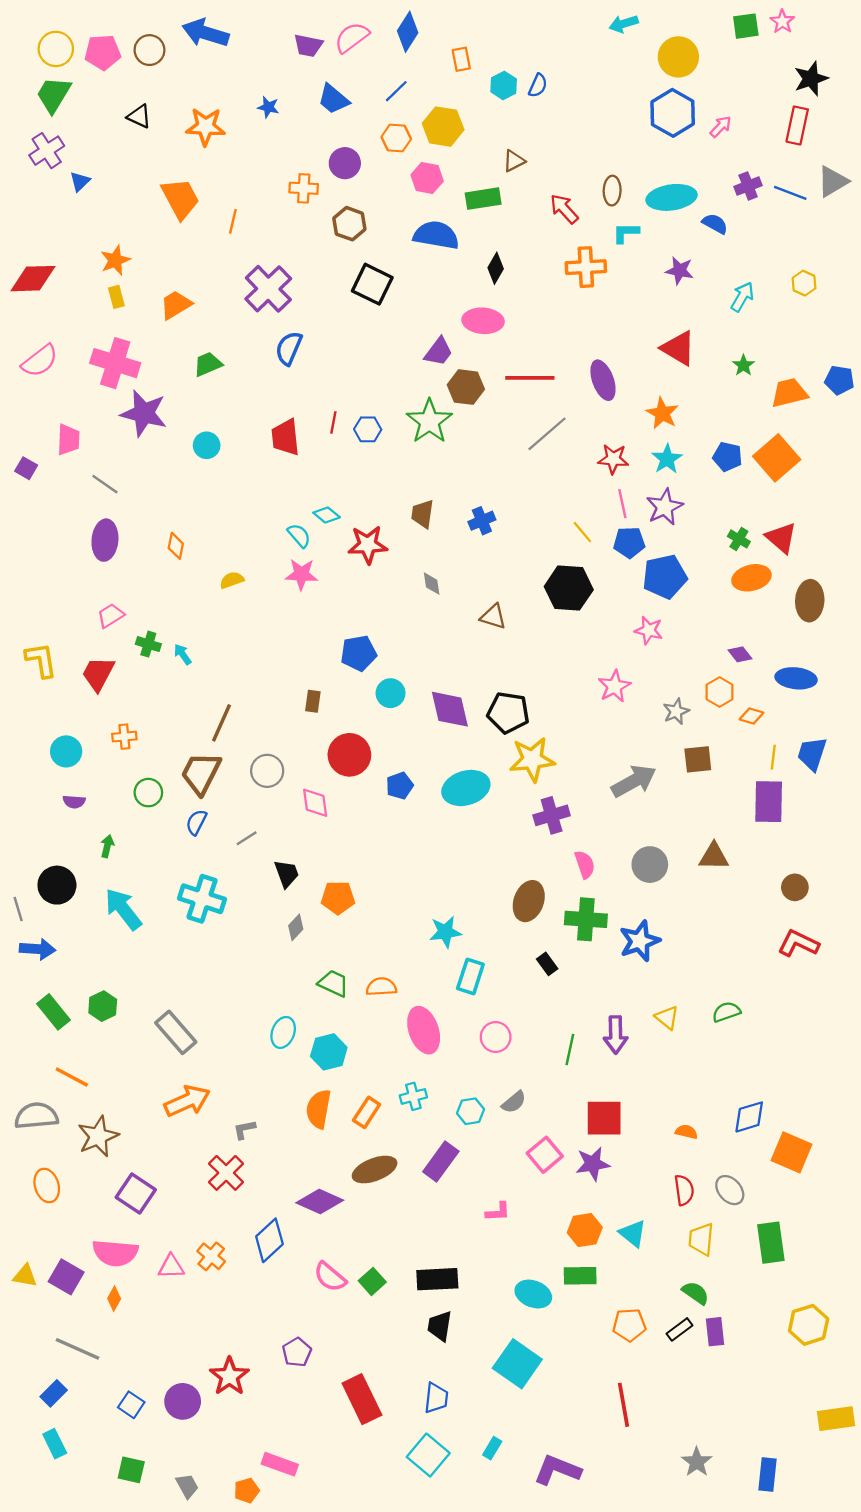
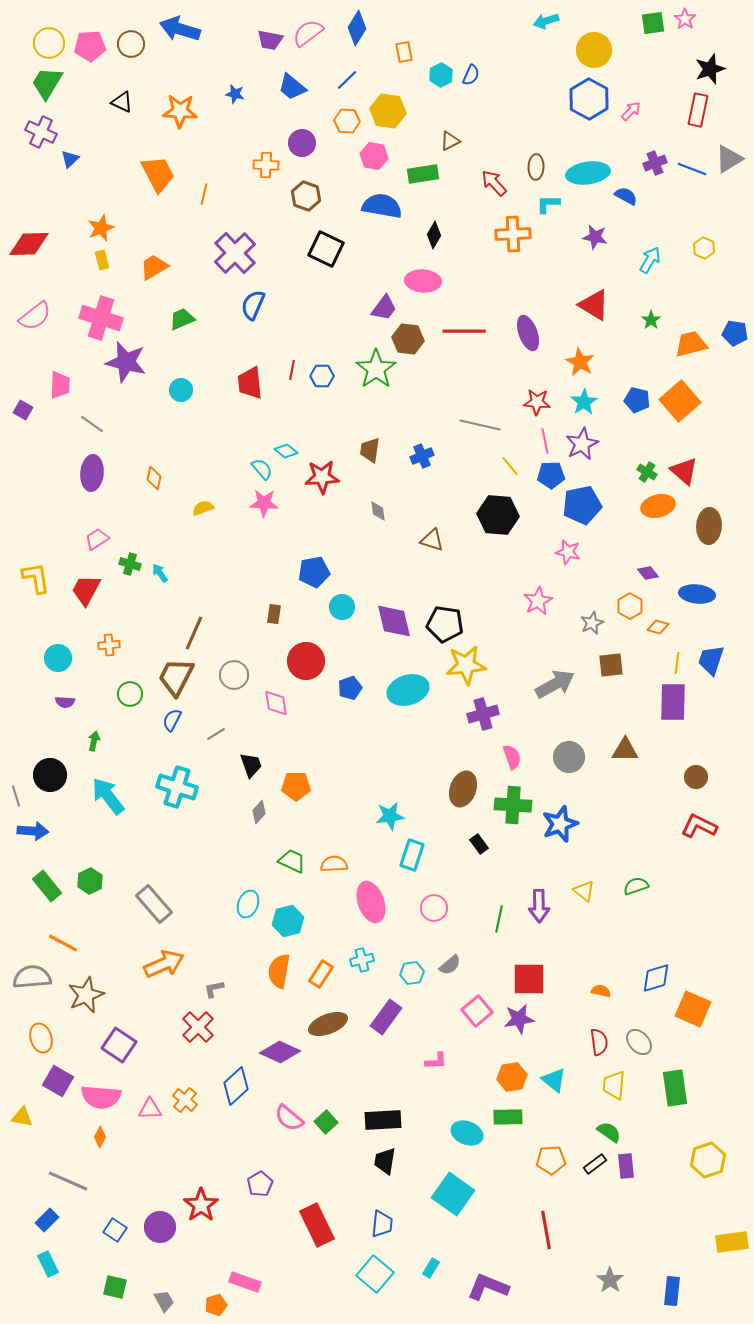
purple cross: (47, 151) -> (41, 132), turned -32
gray line: (547, 434) -> (480, 425), moved, turned 54
purple square: (66, 1277) -> (58, 1081), moved

